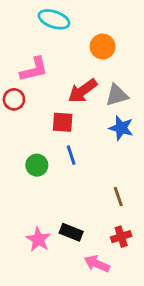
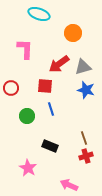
pink L-shape: (34, 69) -> (25, 49), turned -75
red circle: (14, 99) -> (11, 88), moved
black rectangle: (71, 232) -> (50, 146), moved
red cross: (121, 237) -> (86, 156), moved

